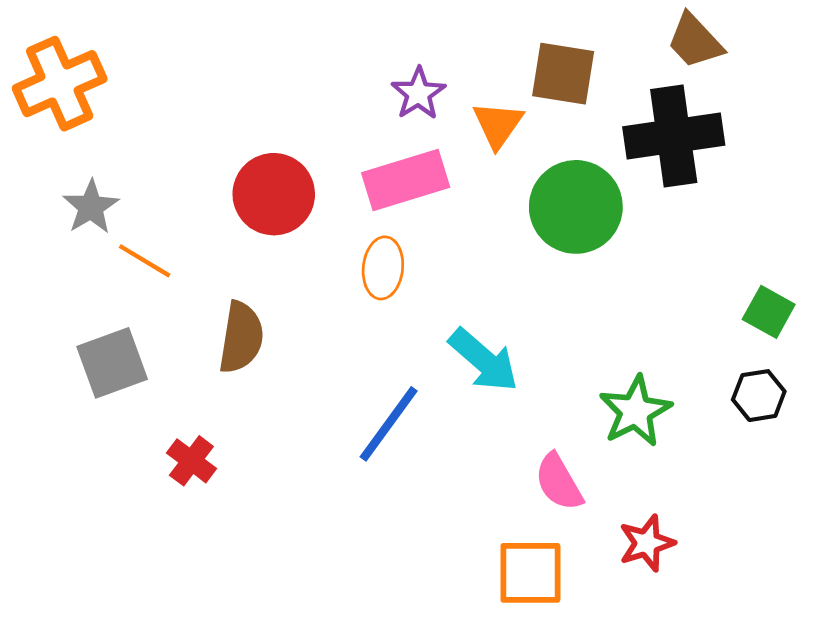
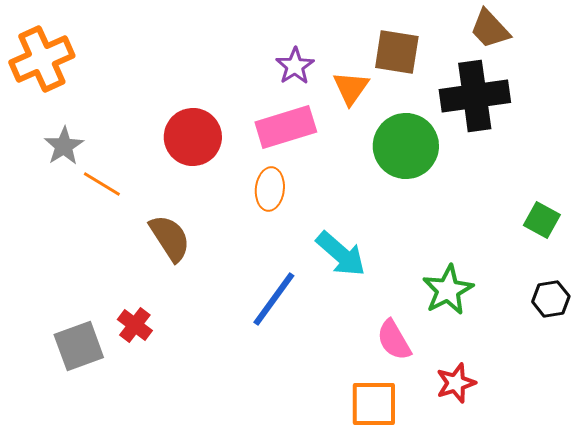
brown semicircle: (241, 337) -> (170, 238), turned -42
gray square: (112, 363) -> (79, 346), moved
black hexagon: (759, 396) -> (551, 299), moved

